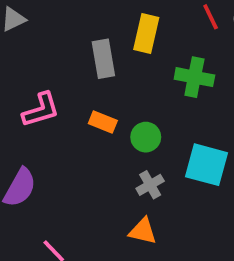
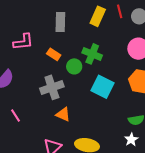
yellow rectangle: (146, 34) -> (98, 16), moved
green cross: (194, 77) -> (92, 54), moved
gray cross: (150, 185) -> (52, 87), moved, size x1.6

